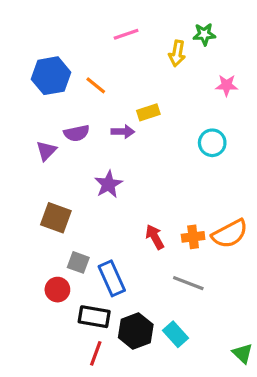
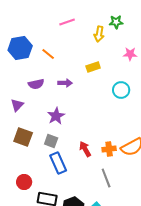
yellow rectangle: (148, 112) -> (93, 67), moved
purple triangle: (46, 151) -> (17, 105), moved
gray square: (78, 262) -> (51, 141), moved
blue rectangle: (112, 278) -> (58, 163), moved
gray line: (188, 283) -> (106, 178), turned 48

